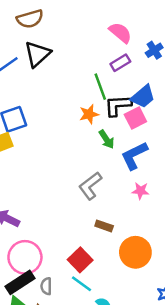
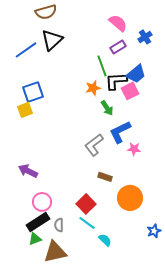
blue L-shape: (134, 156) -> (120, 132), moved
pink circle: (25, 257) -> (42, 202), size x0.7

